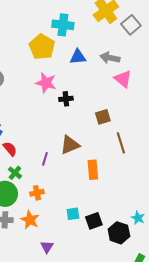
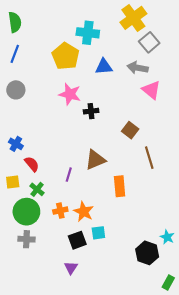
gray square: (131, 25) -> (149, 42), moved
brown square: (103, 117) -> (130, 130), turned -35
orange star: (30, 220) -> (84, 212), moved
black square: (94, 221) -> (77, 240), moved

